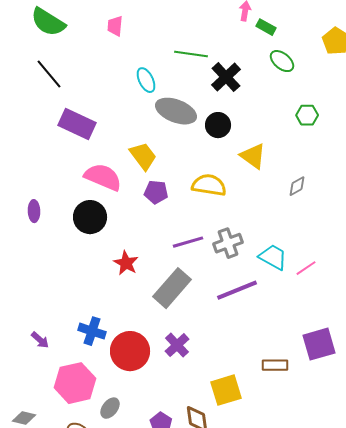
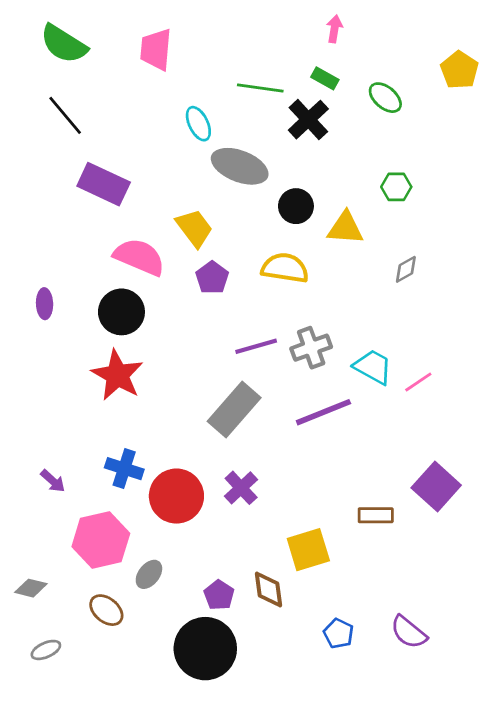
pink trapezoid: (115, 26) -> (156, 49), size x1.5
green rectangle: (266, 27) -> (325, 78), moved
green hexagon: (307, 115) -> (396, 187), moved
black circle: (218, 125) -> (296, 206), moved
yellow triangle: (253, 156) -> (345, 228), turned -32
purple pentagon: (156, 192) -> (212, 278), turned 30
red star: (126, 263) -> (117, 375), moved, size x1.5
purple square: (319, 344) -> (436, 486), turned -32

